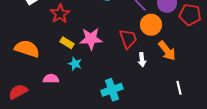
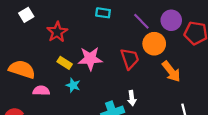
white arrow: (142, 60) -> (132, 98), moved
pink semicircle: (51, 79) -> (41, 91), moved

